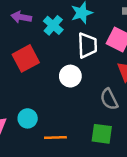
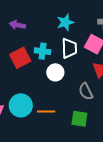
cyan cross: (53, 25) -> (43, 51), moved, turned -35
cyan circle: (28, 118) -> (21, 105), size x1.5
orange line: (55, 138) -> (46, 111), moved

